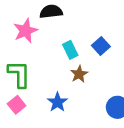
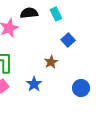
cyan rectangle: (70, 50) -> (56, 14), moved

